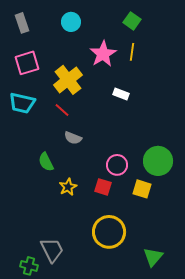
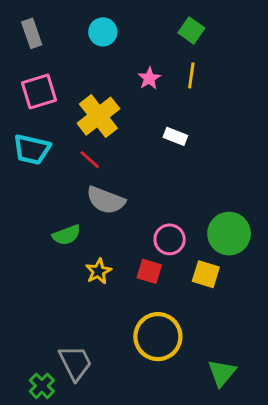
pink star: (103, 54) -> (149, 78), size x0.6
gray semicircle: (73, 138) -> (106, 200), size x1.5
green semicircle: (46, 162) -> (67, 235), turned -84
green cross: (29, 266) -> (42, 386), turned 30

